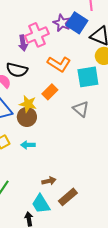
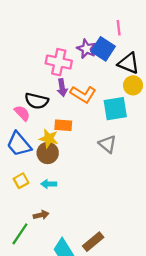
pink cross: (37, 35) -> (59, 62), turned 35
purple arrow: (23, 43) -> (62, 88), moved
orange rectangle: (50, 92) -> (63, 125), moved, turned 49
brown arrow: (49, 181) -> (41, 215), moved

